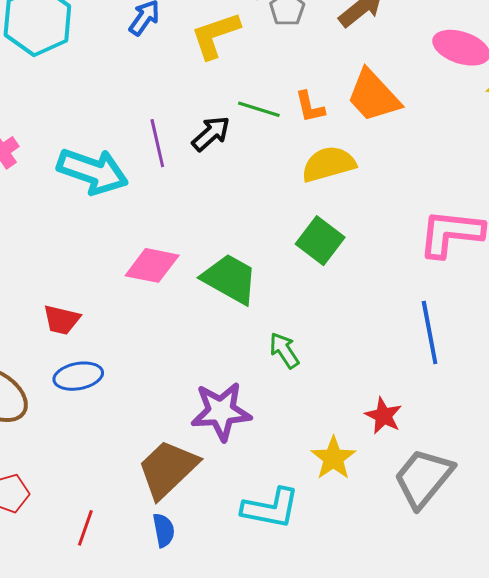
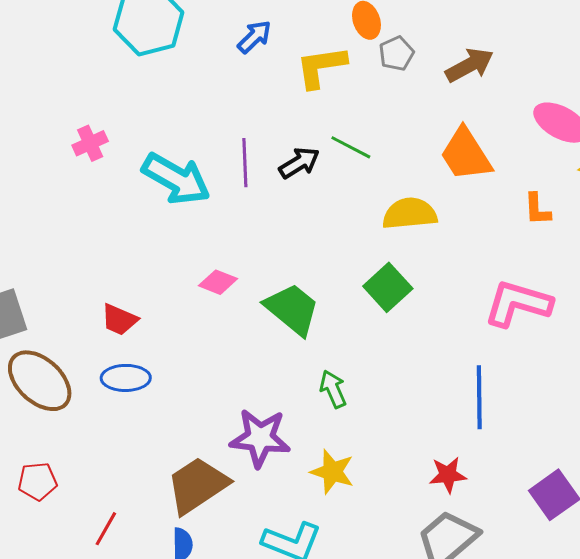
orange L-shape: (310, 107) -> (537, 209), moved
pink diamond: (152, 265) -> (218, 282), size x0.7
red star: (383, 416) -> (448, 475), moved, turned 30
yellow star: (333, 458) -> (332, 472), moved, turned -30

